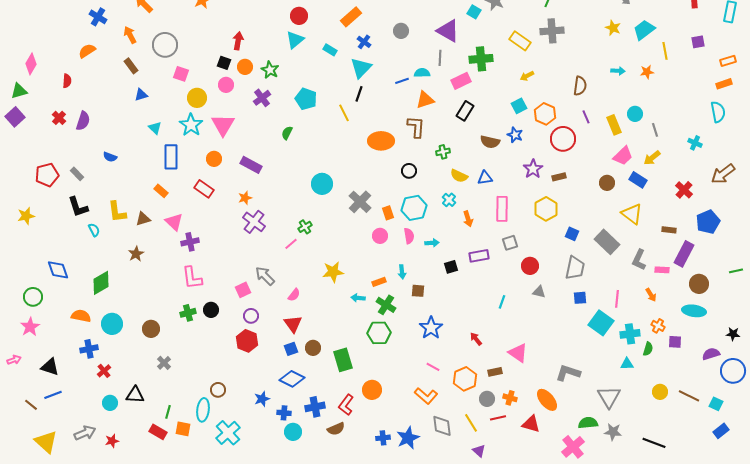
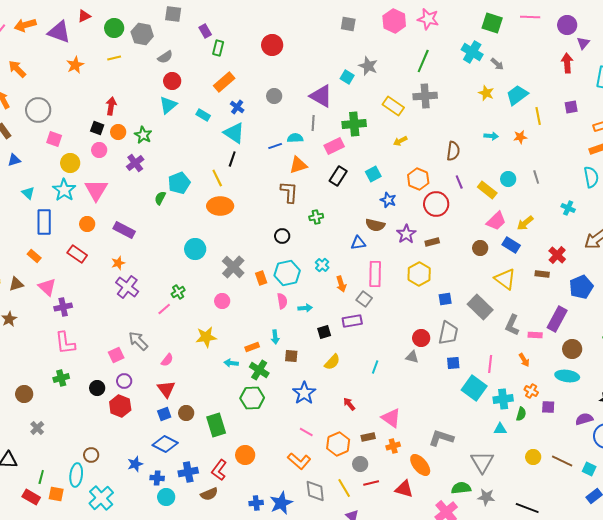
cyan triangle: (361, 68) -> (234, 133), turned -40
cyan pentagon: (306, 99) -> (179, 183), moved, turned 30
cyan square: (519, 106) -> (373, 174), moved
yellow rectangle: (614, 125) -> (487, 190), turned -30
gray line: (655, 130) -> (536, 177), moved
orange ellipse: (381, 141) -> (220, 206), moved
brown semicircle: (490, 142) -> (375, 225), moved
yellow semicircle: (459, 176) -> (332, 362), moved, turned -72
brown rectangle: (669, 230) -> (542, 274), moved
blue square: (572, 234) -> (445, 299), turned -32
pink circle: (380, 236) -> (222, 301), moved
gray square: (510, 243) -> (364, 299), moved, turned -35
red circle: (530, 266) -> (421, 338), moved
black circle: (211, 310) -> (97, 388), moved
orange cross: (510, 398) -> (393, 446), moved, turned -32

